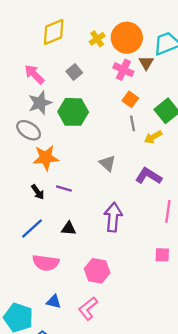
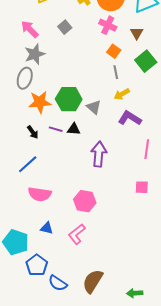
brown triangle: (146, 63) -> (137, 33), moved
green hexagon: (73, 112) -> (69, 99), moved
gray ellipse: (29, 130) -> (25, 78), turned 75
yellow arrow: (153, 137) -> (122, 94), moved
black triangle: (69, 229) -> (74, 129), moved

